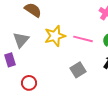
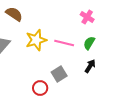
red circle: (29, 83) -> (40, 88), moved

